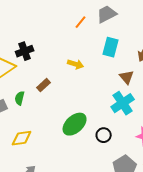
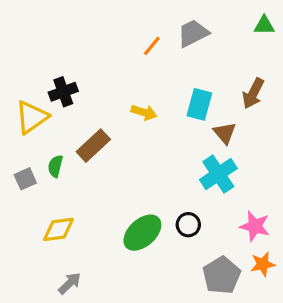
cyan rectangle: (111, 47) -> (199, 104), moved
brown rectangle: (44, 85) -> (93, 146), size x1.5
green ellipse: (75, 124) -> (142, 233), moved

